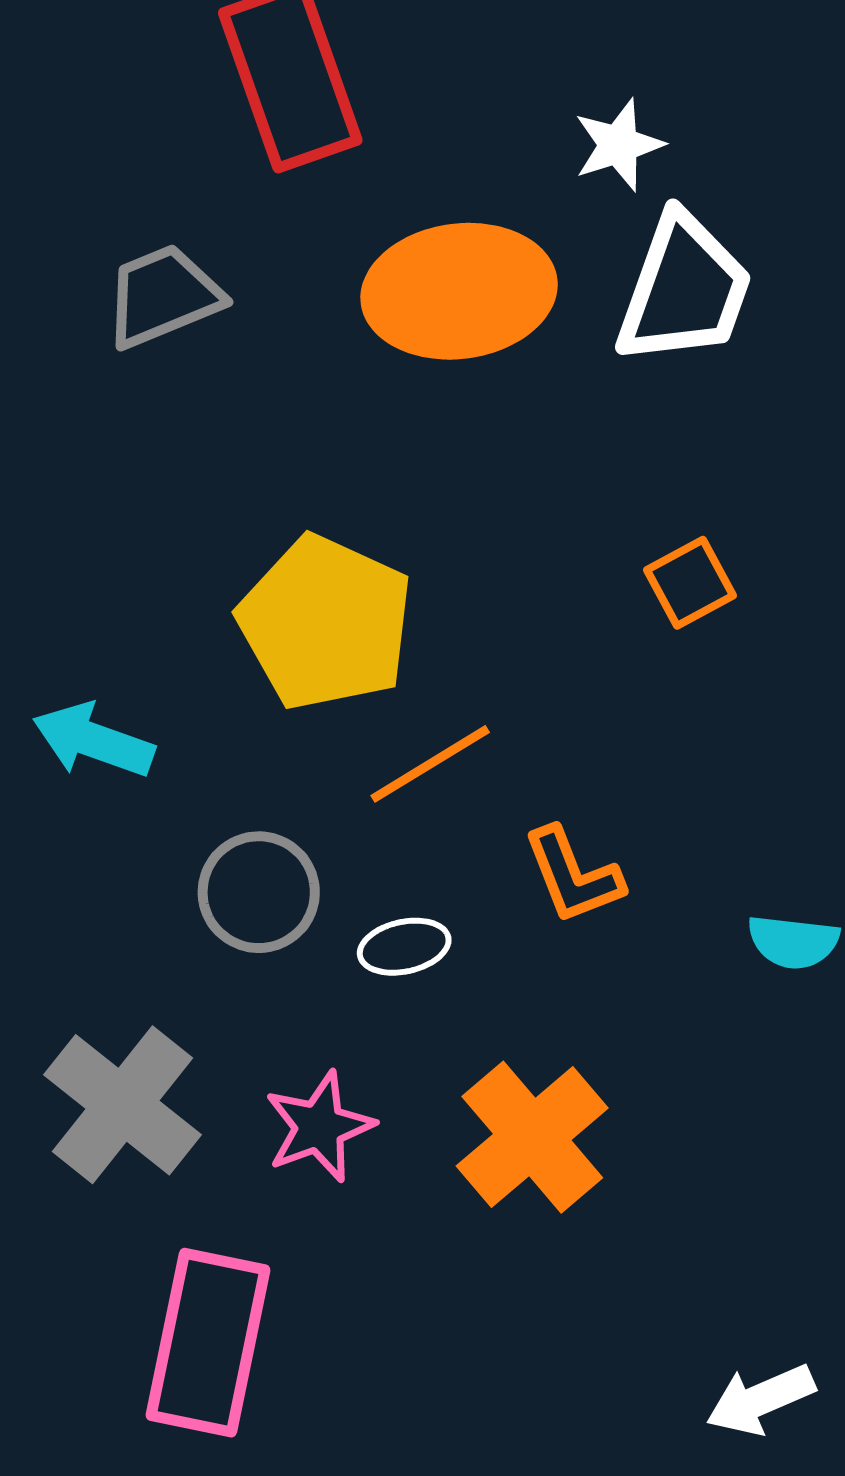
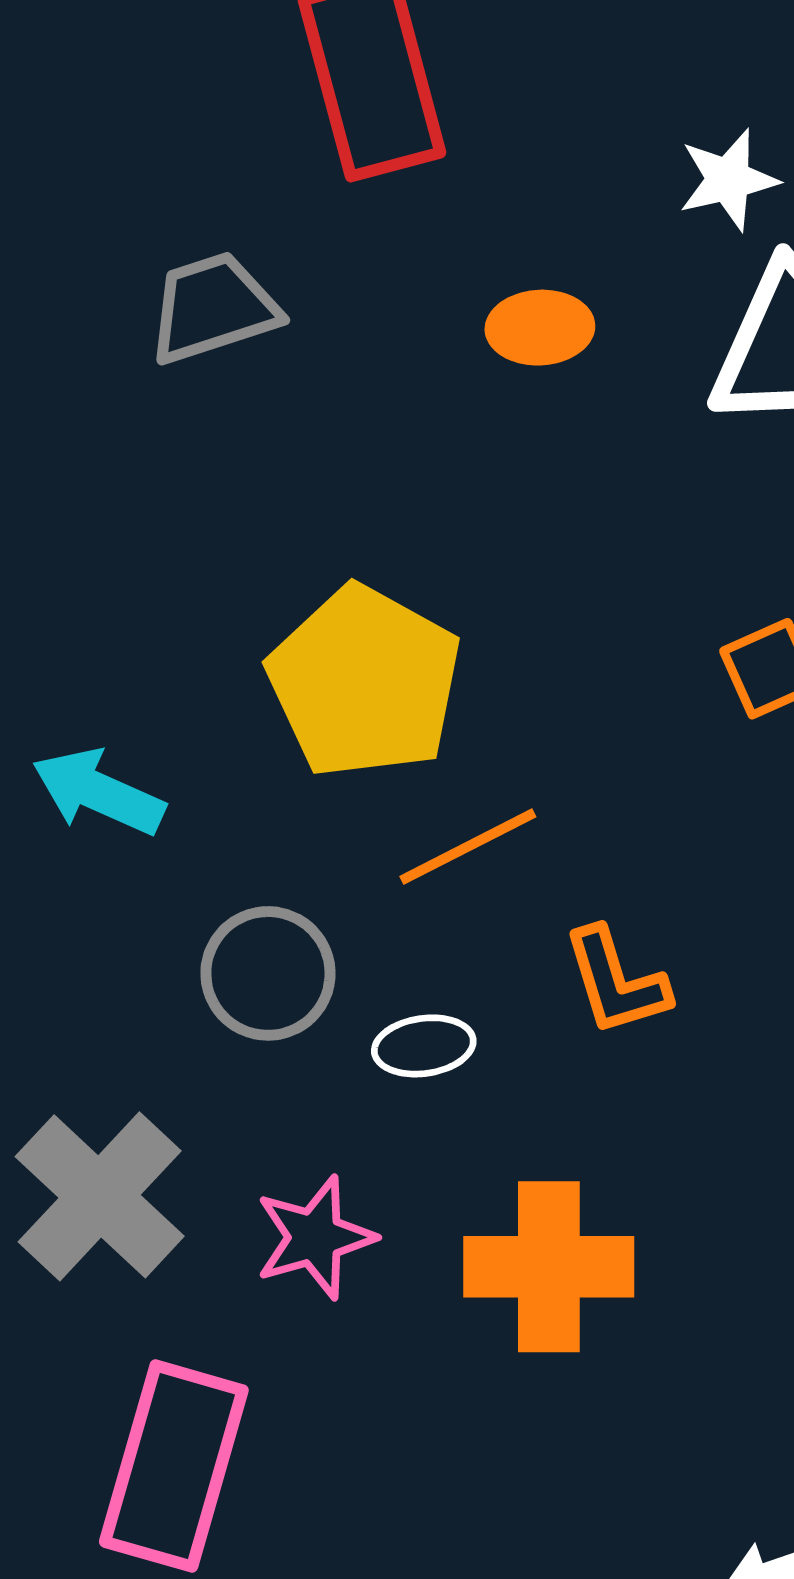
orange ellipse: (459, 291) -> (540, 328), size x0.5
orange cross: (532, 1137) -> (549, 1267), turned 36

